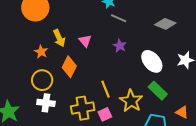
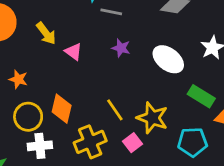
yellow arrow: (59, 38) -> (46, 33), moved
orange diamond: (69, 67) -> (62, 109), moved
green rectangle: (158, 91) -> (201, 96), moved
pink square: (105, 114) -> (132, 143), moved

